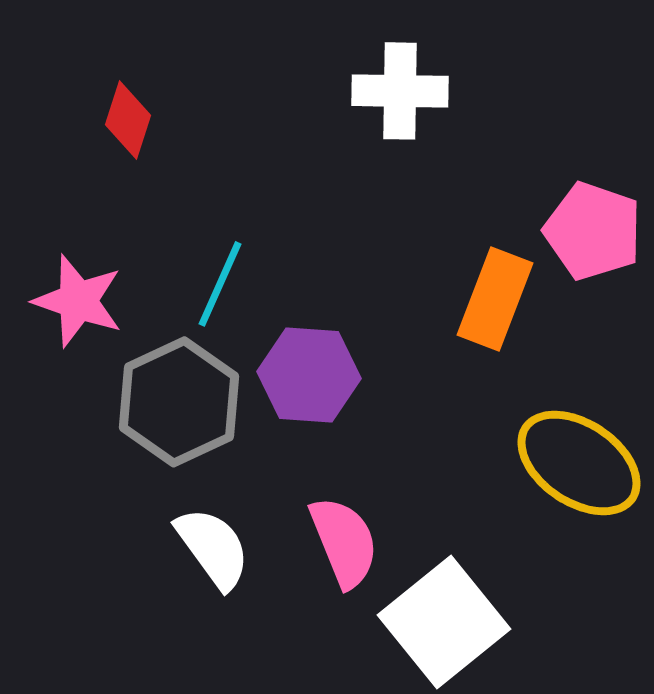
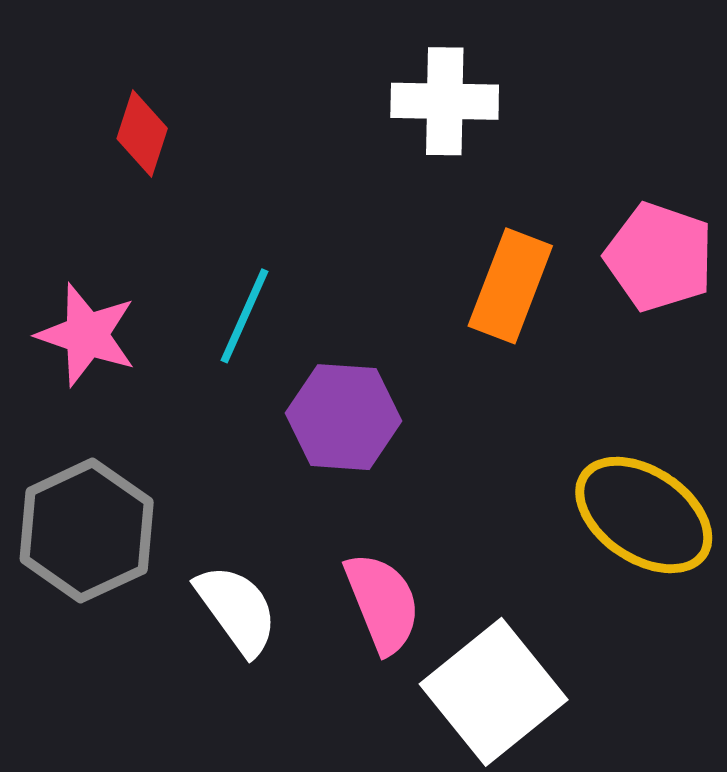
orange rectangle: (495, 299) -> (510, 286), moved
gray hexagon: (179, 402) -> (87, 531), moved

